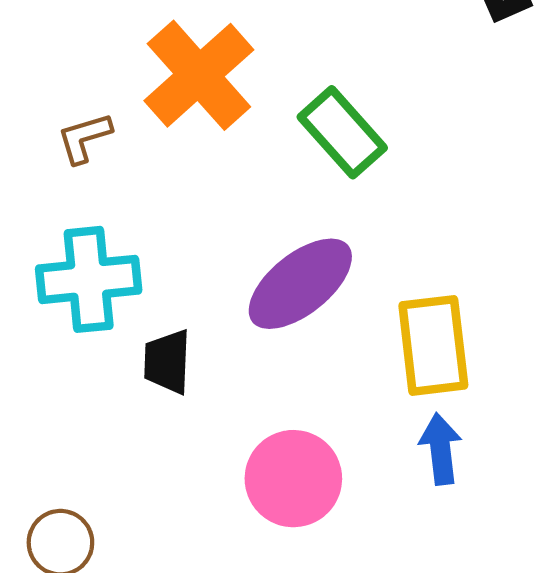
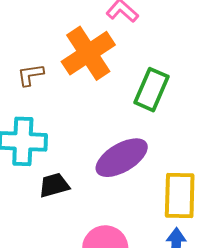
green rectangle: (342, 132) -> (152, 90), turned 57
black trapezoid: (167, 362) -> (54, 185), turned 64

